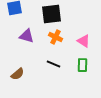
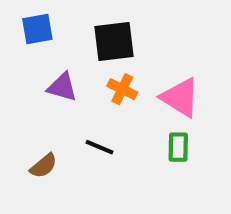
pink triangle: (84, 41) -> (180, 97), size x1.5
black line: (54, 64) -> (99, 147), moved

